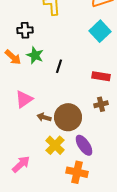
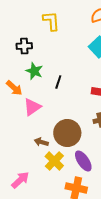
orange arrow: (13, 57) -> (14, 88), moved
pink triangle: (24, 99) -> (32, 107), moved
brown arrow: (44, 117) -> (41, 142), moved

